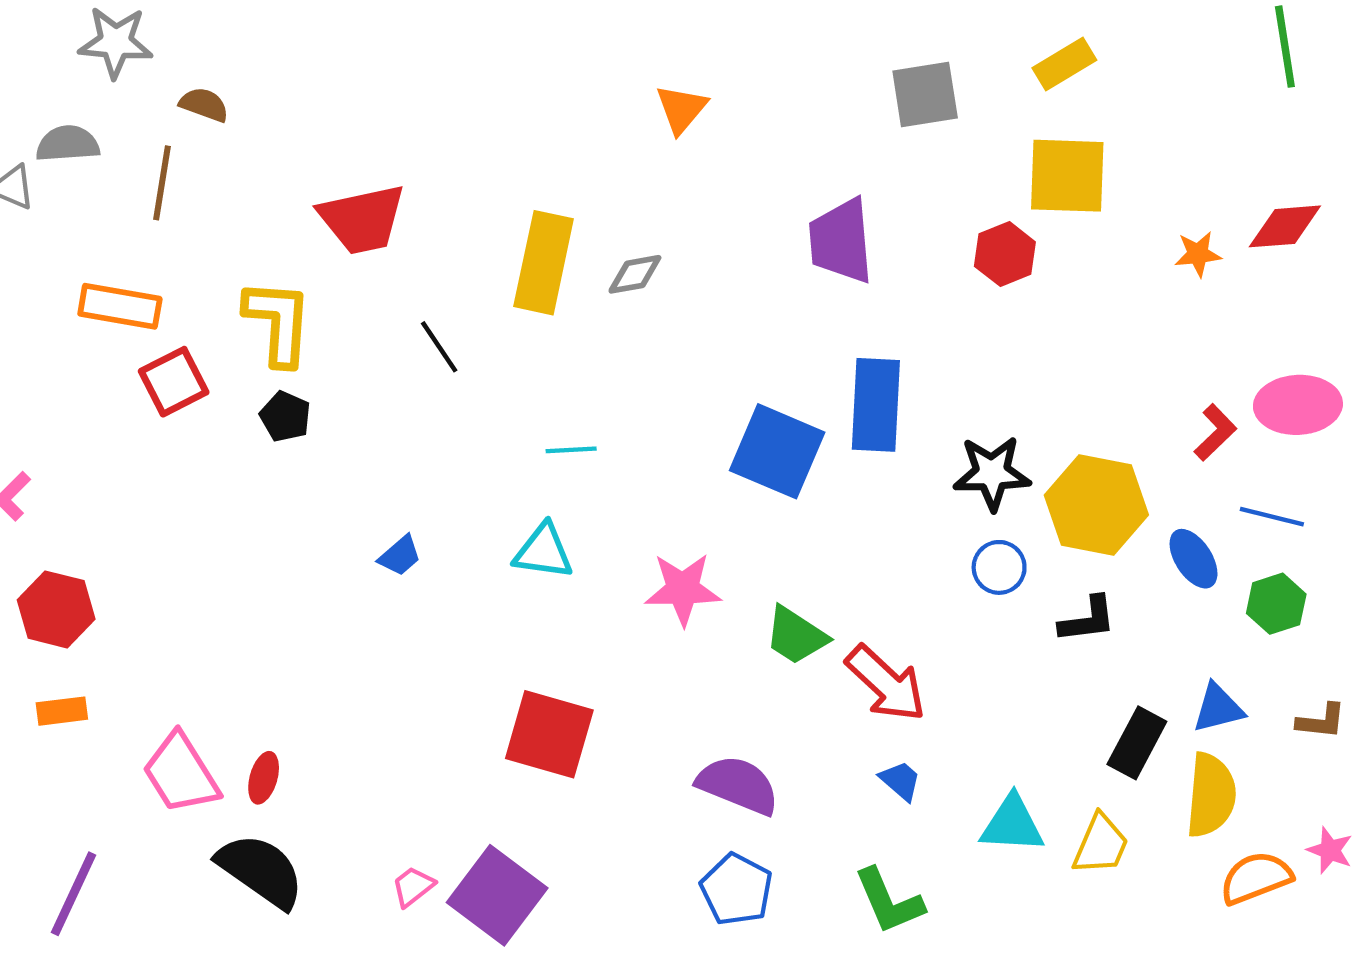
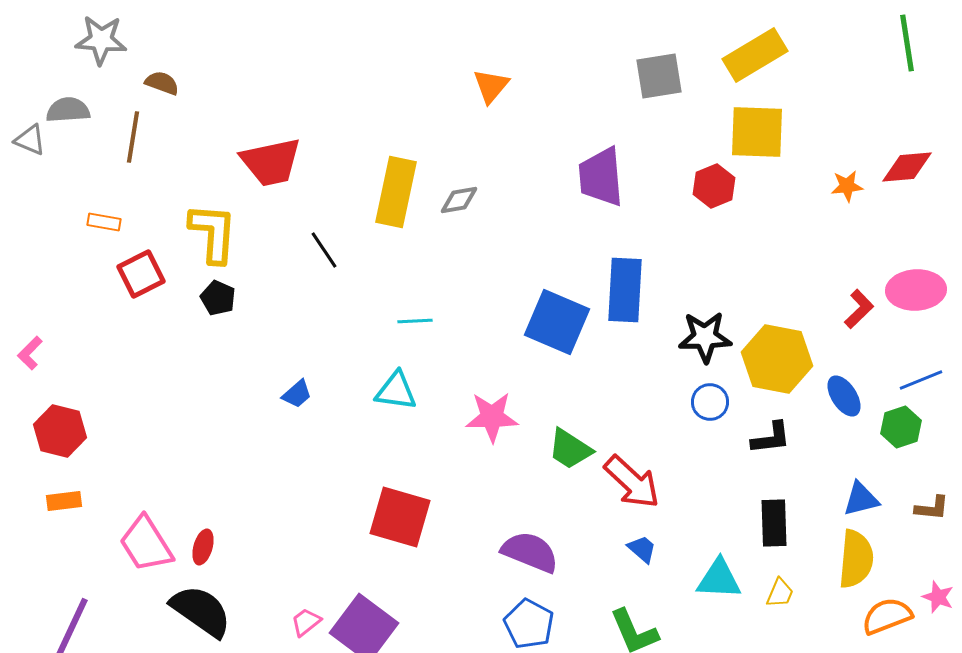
yellow rectangle: (1064, 64) -> (755, 55), size x1.5
orange rectangle: (120, 306) -> (104, 222), size x0.6
blue line: (1272, 517) -> (921, 380), moved, turned -36
black rectangle: (1137, 743) -> (774, 523), moved, turned -30
yellow trapezoid: (1101, 844) -> (780, 593), size x0.7

